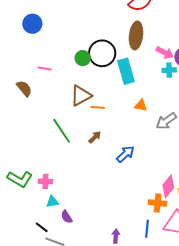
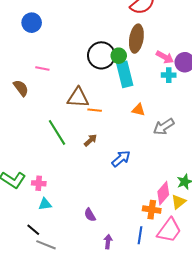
green circle: (83, 58) -> (119, 56), moved
brown triangle: (81, 96) -> (78, 98), turned 30
purple semicircle: (67, 217) -> (90, 215), moved

